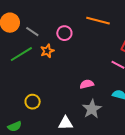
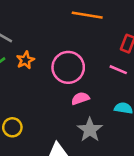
pink circle: (64, 33) -> (68, 67), moved, size x1.6

